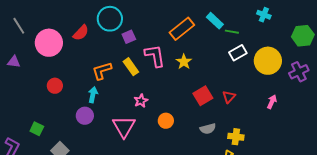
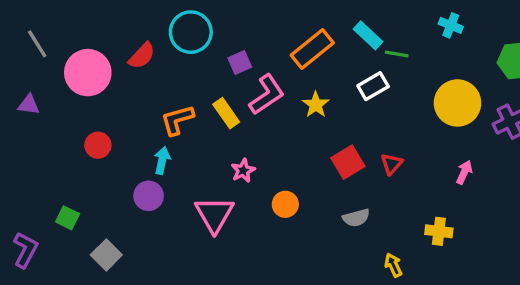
purple square: (129, 37) -> (240, 62), moved
white rectangle: (238, 53) -> (373, 86), moved
pink L-shape: (155, 56) -> (267, 95), turned 65
yellow cross: (236, 137) -> (439, 231), moved

